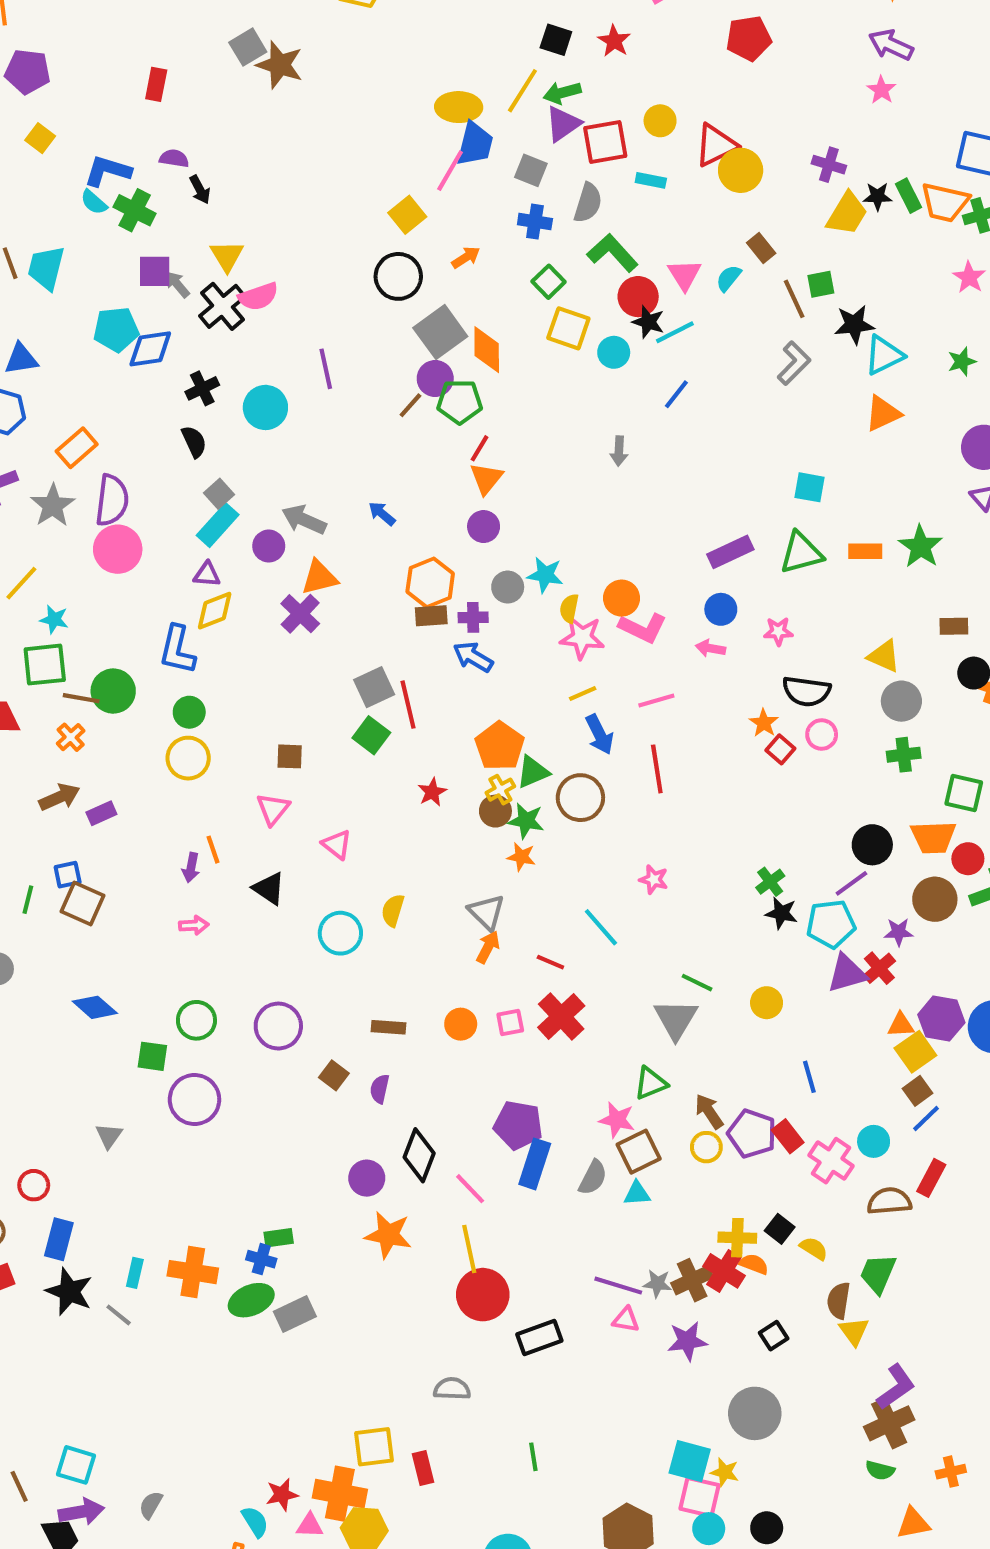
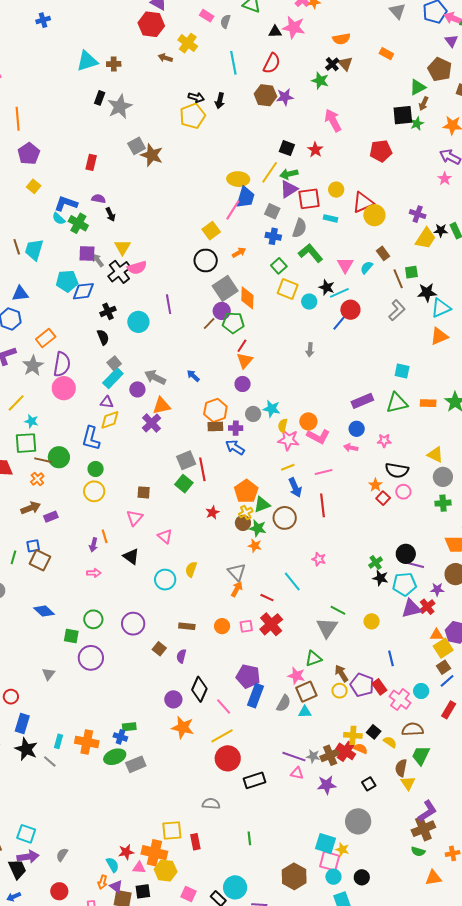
purple pentagon: (28, 72) -> (29, 154), turned 30
red circle: (638, 297) -> (350, 310), moved
black circle: (872, 845) -> (406, 554), moved
purple line: (851, 883) -> (415, 565), turned 48
brown semicircle: (889, 1201) -> (413, 729), moved
yellow line: (469, 1249) -> (222, 736), turned 70

